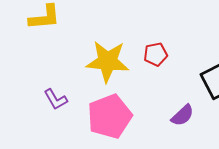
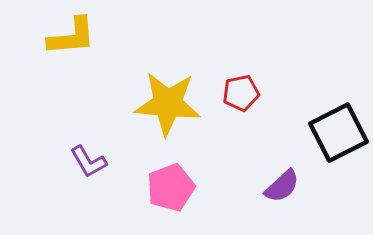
pink pentagon: (110, 116) -> (171, 188), size x0.7

